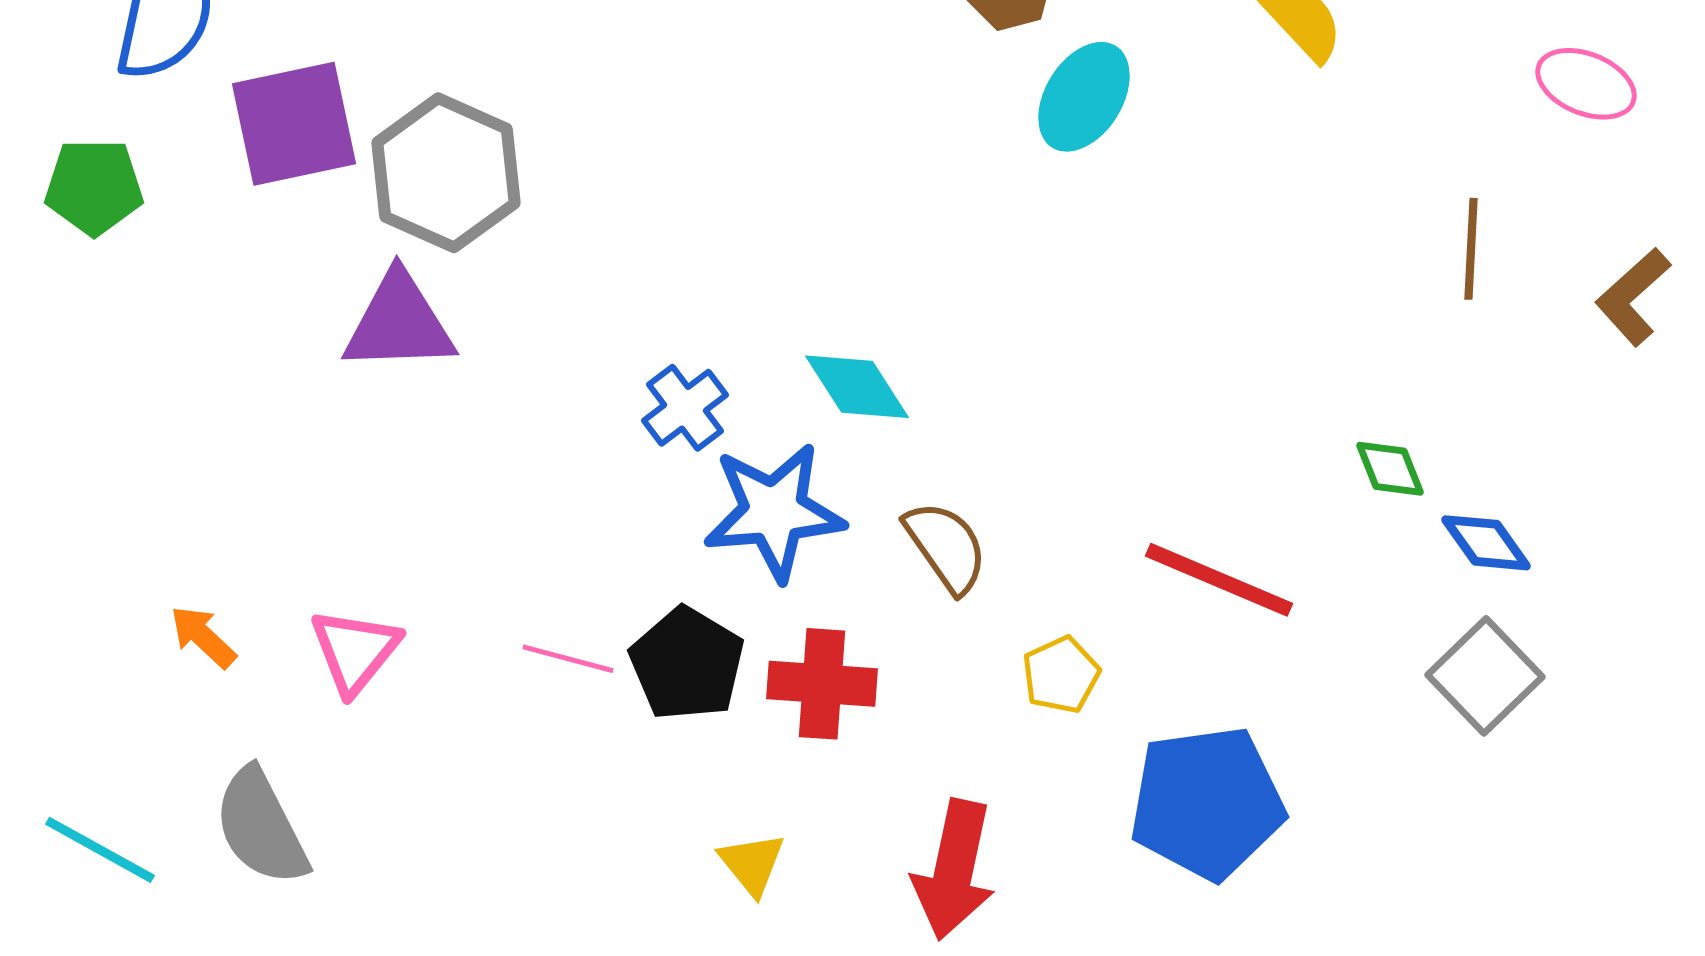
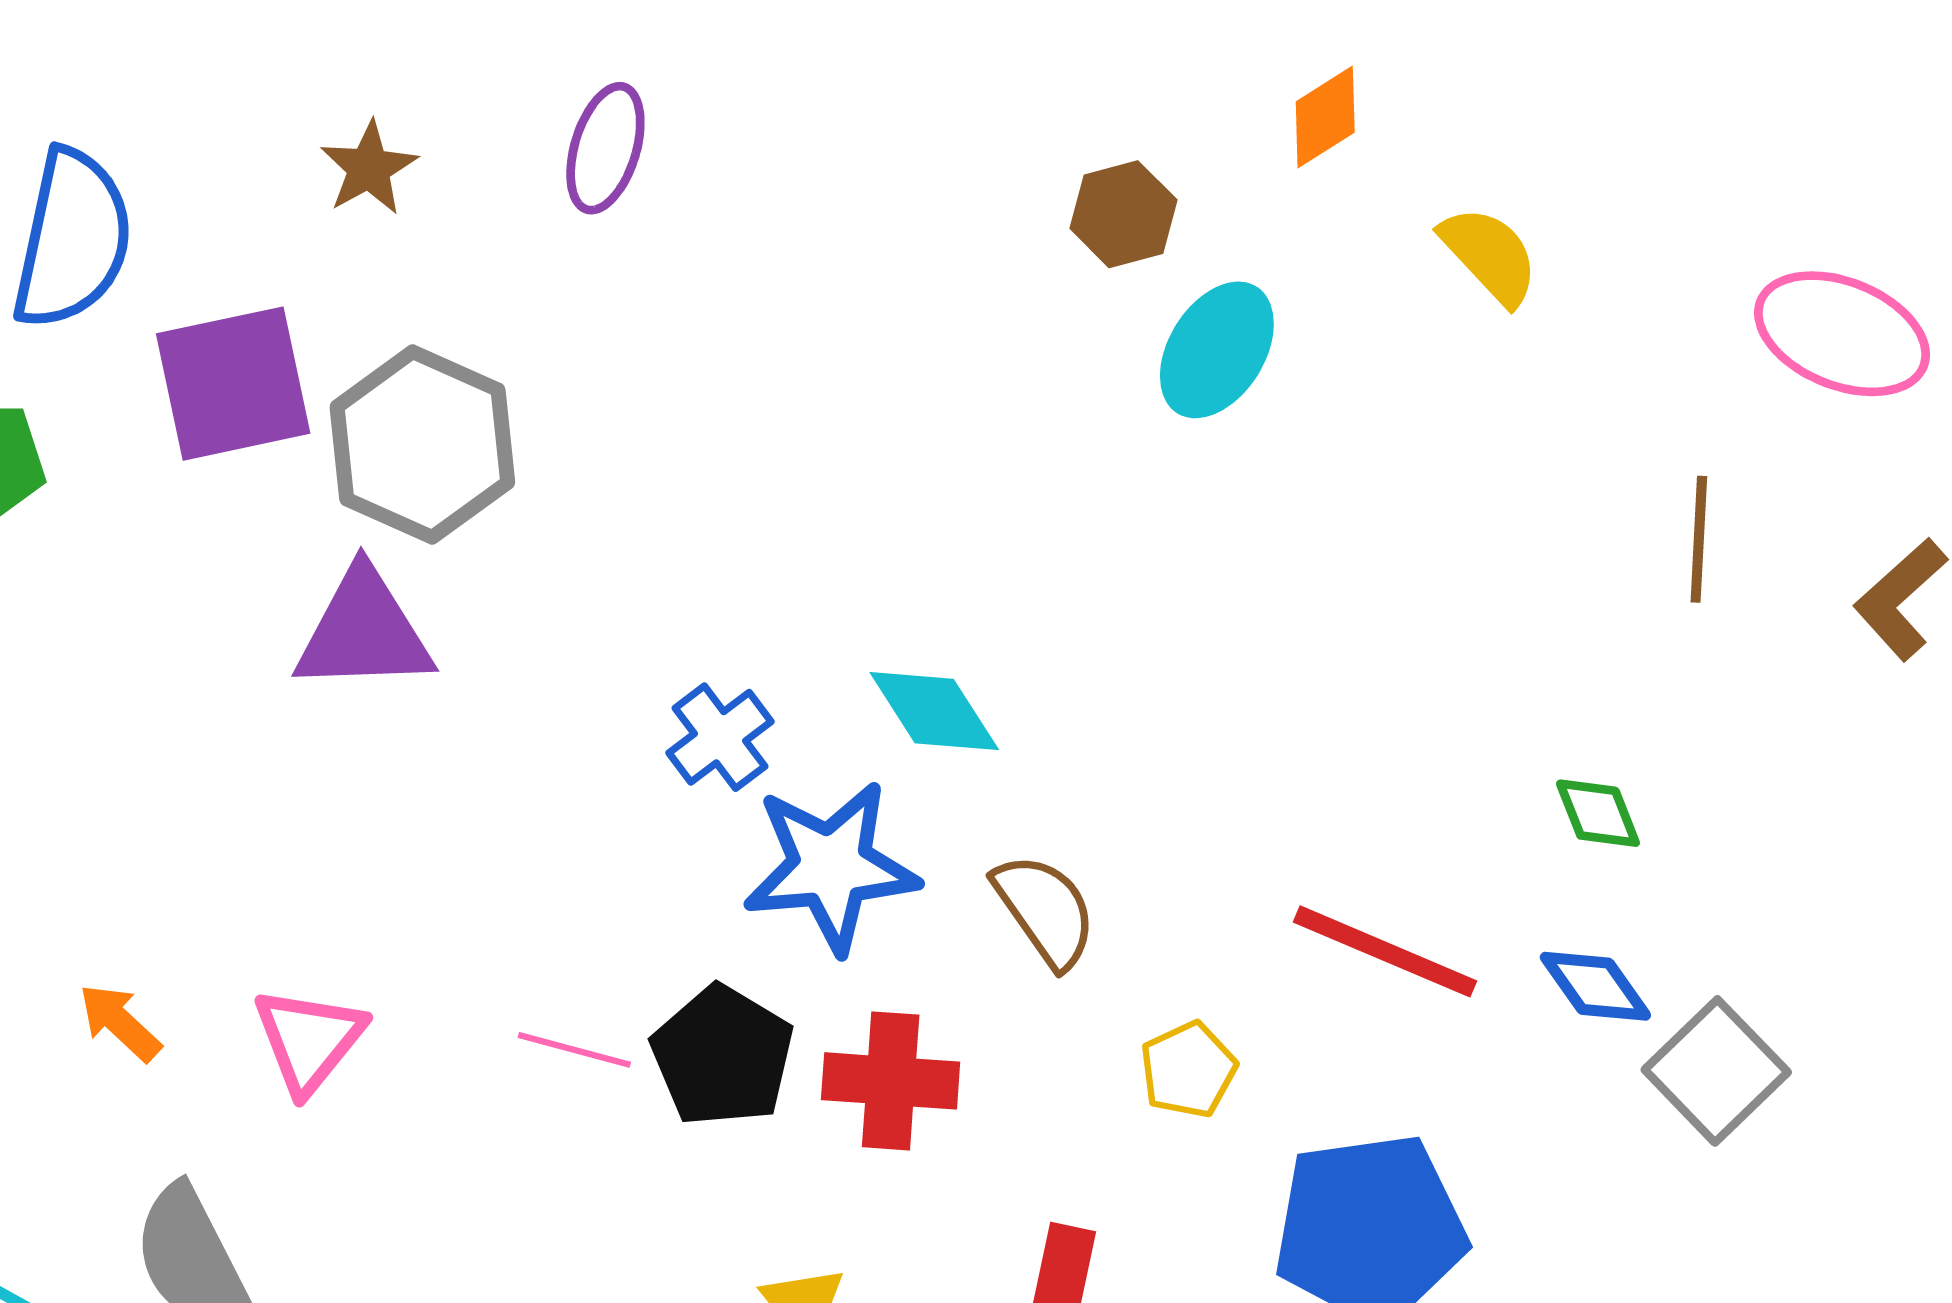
pink ellipse: (1586, 84) -> (1842, 334), size x1.4
blue diamond: (1486, 543) -> (1595, 986), moved

